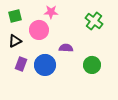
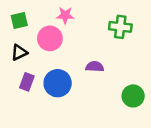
green cross: (94, 21) -> (120, 27), turned -30
purple semicircle: (66, 48) -> (95, 67), moved
green circle: (92, 65) -> (133, 96), moved

